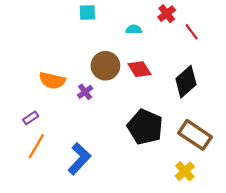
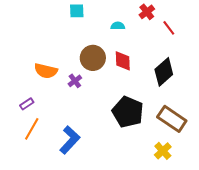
red diamond: (139, 69) -> (123, 61), turned 30

